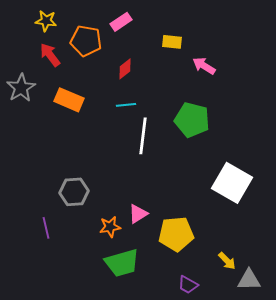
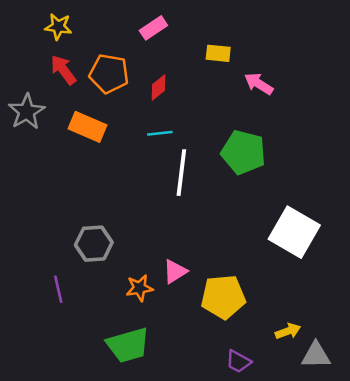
orange pentagon: (86, 41) -> (109, 74), moved
yellow arrow: (227, 261) -> (288, 331), turned -66
green trapezoid: (122, 263) -> (128, 345), moved

